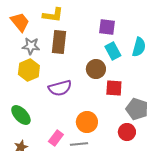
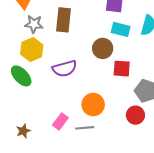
cyan rectangle: (113, 51) -> (121, 29), turned -48
green ellipse: (21, 115) -> (21, 76), moved

